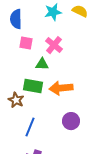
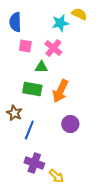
cyan star: (53, 12) -> (60, 23), moved
orange arrow: (61, 88) -> (60, 91), turned -60
brown star: (16, 100) -> (14, 113), moved

